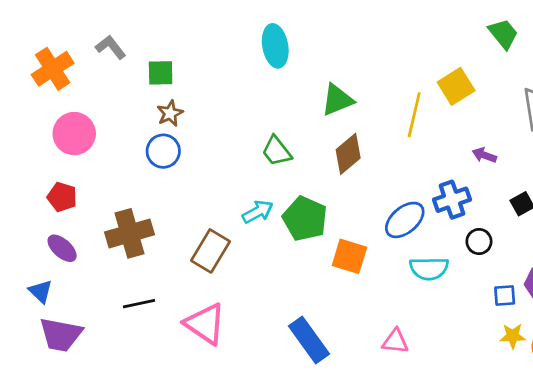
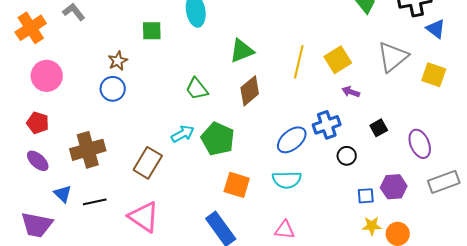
green square: (161, 73) -> (152, 31), moved
yellow square: (456, 86) -> (338, 60), moved
orange square: (349, 256) -> (237, 185), moved
cyan semicircle: (429, 268) -> (287, 180), moved
blue triangle: (40, 291) -> (63, 194), moved

